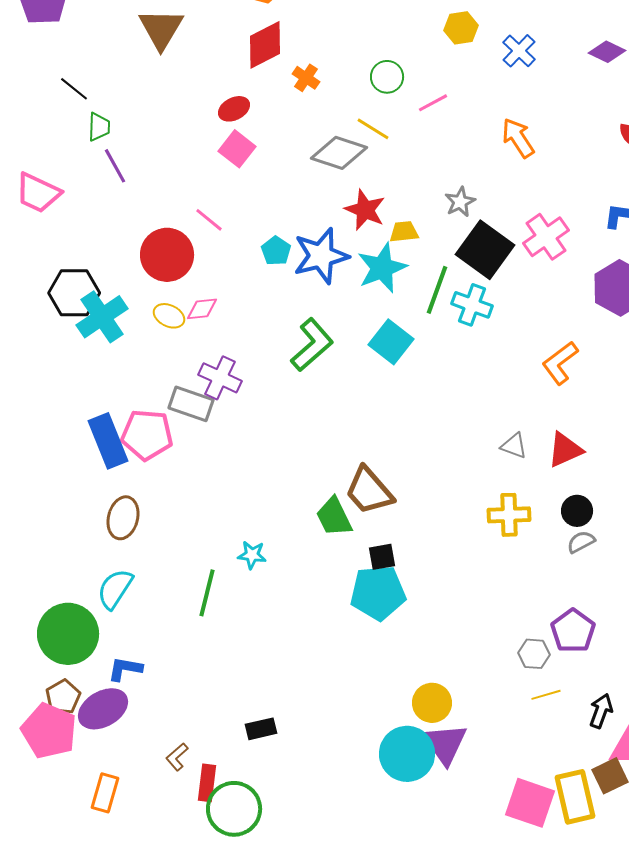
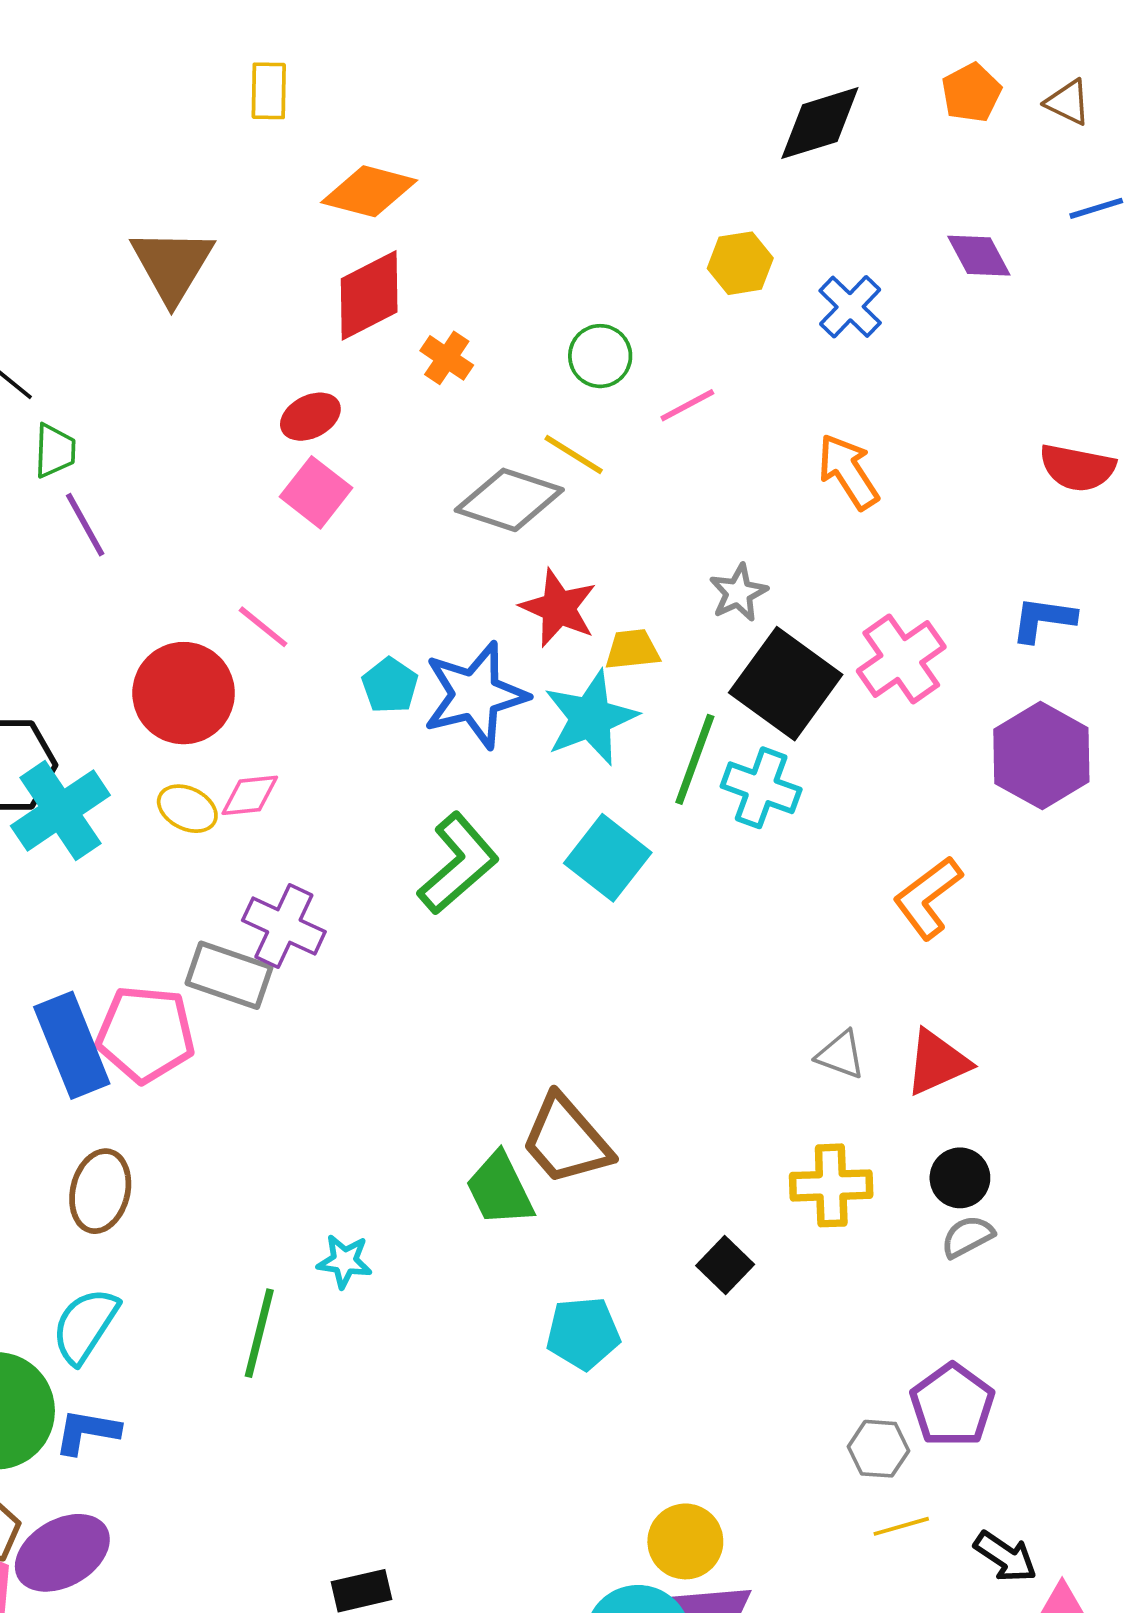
purple diamond: (607, 52) -> (979, 256), moved, turned 36
black square: (382, 557) -> (725, 1265), moved, turned -36
cyan pentagon: (378, 593) -> (583, 1333), size x0.7
blue L-shape: (125, 669) -> (87, 1432), moved
black arrow: (601, 711) -> (1005, 1557), turned 104

